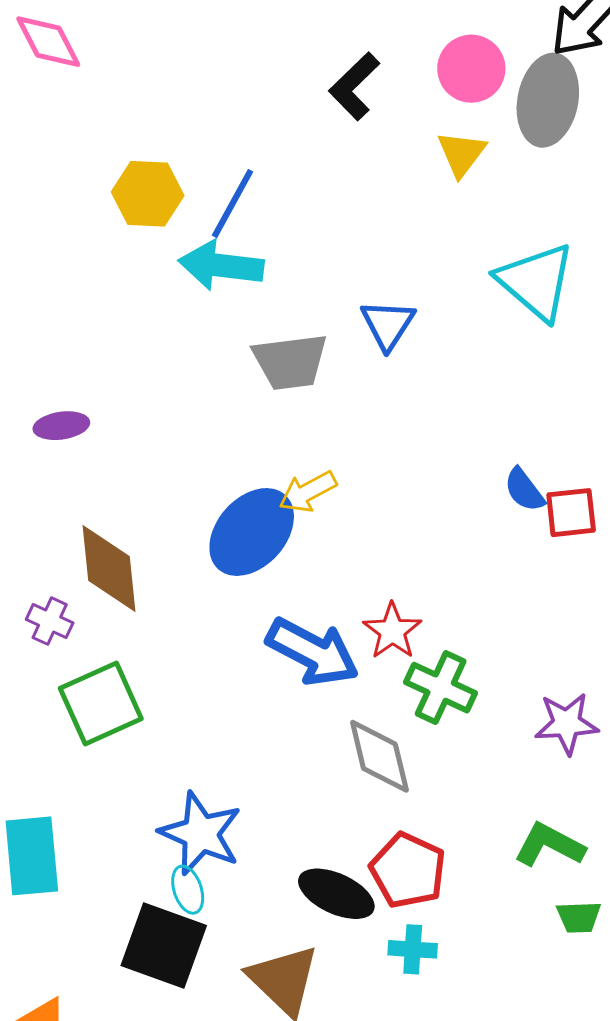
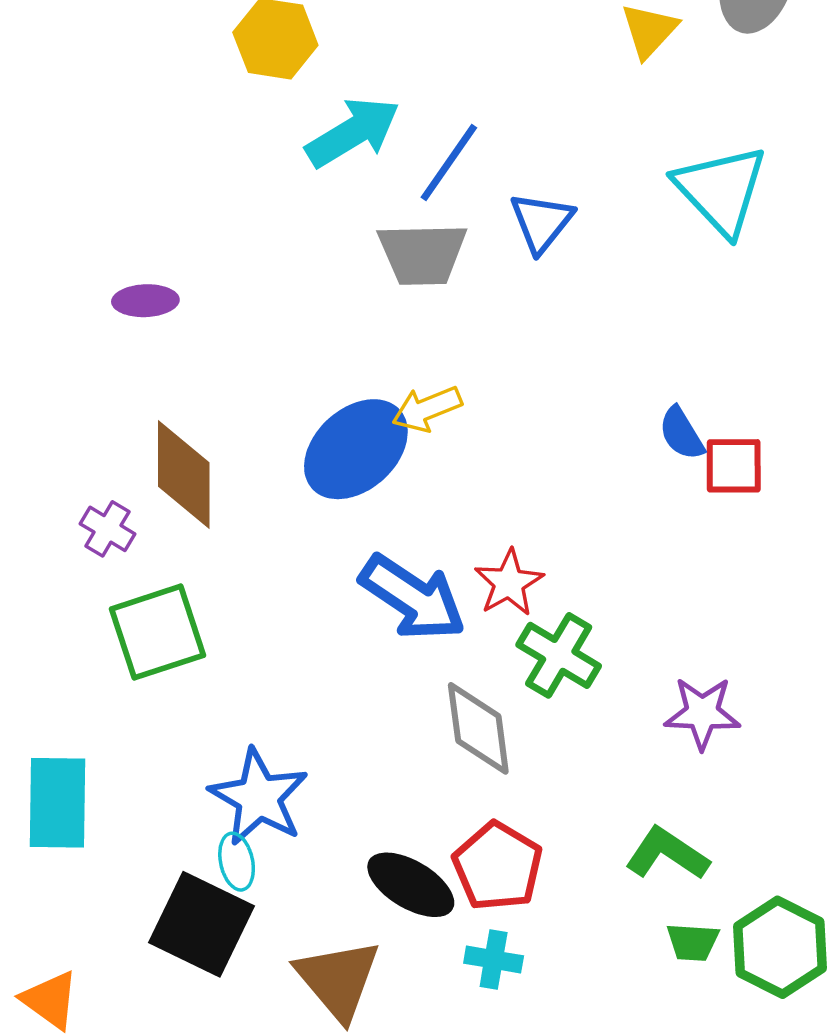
blue line: (233, 204) -> (449, 162), moved
cyan arrow: (221, 266) -> (353, 132), turned 136

